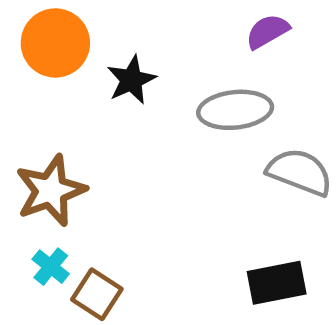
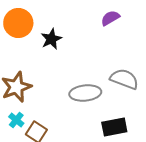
gray ellipse: (235, 110) -> (85, 93), moved

